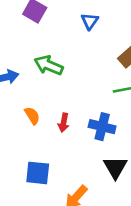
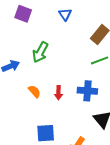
green arrow: (49, 65) -> (40, 52), turned -75

